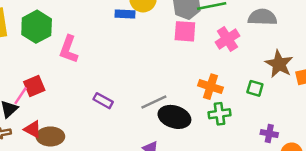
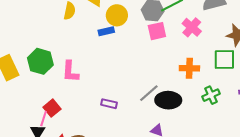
green square: (255, 88) -> (224, 60), size x1.6
green cross: (220, 114) -> (211, 95), moved

